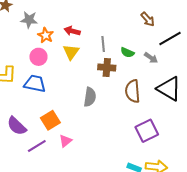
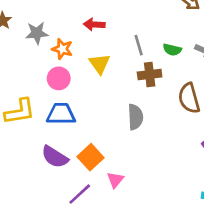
red arrow: (72, 31) -> (94, 25), moved
purple semicircle: (17, 126) -> (55, 157), moved

